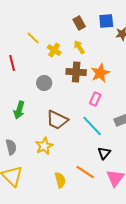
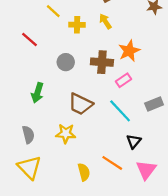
yellow cross: (54, 50) -> (77, 25), turned -32
red line: (12, 63) -> (29, 39), turned -35
brown cross: (76, 72) -> (102, 62), moved
pink rectangle: (95, 99) -> (123, 80), turned 32
yellow star: (44, 146) -> (66, 133), turned 30

